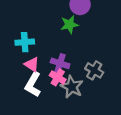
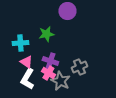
green star: (69, 24) -> (46, 34), moved
gray cross: (94, 70) -> (79, 67), turned 35

